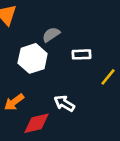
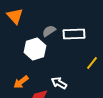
white rectangle: (82, 54) -> (74, 34), moved, size x1.5

